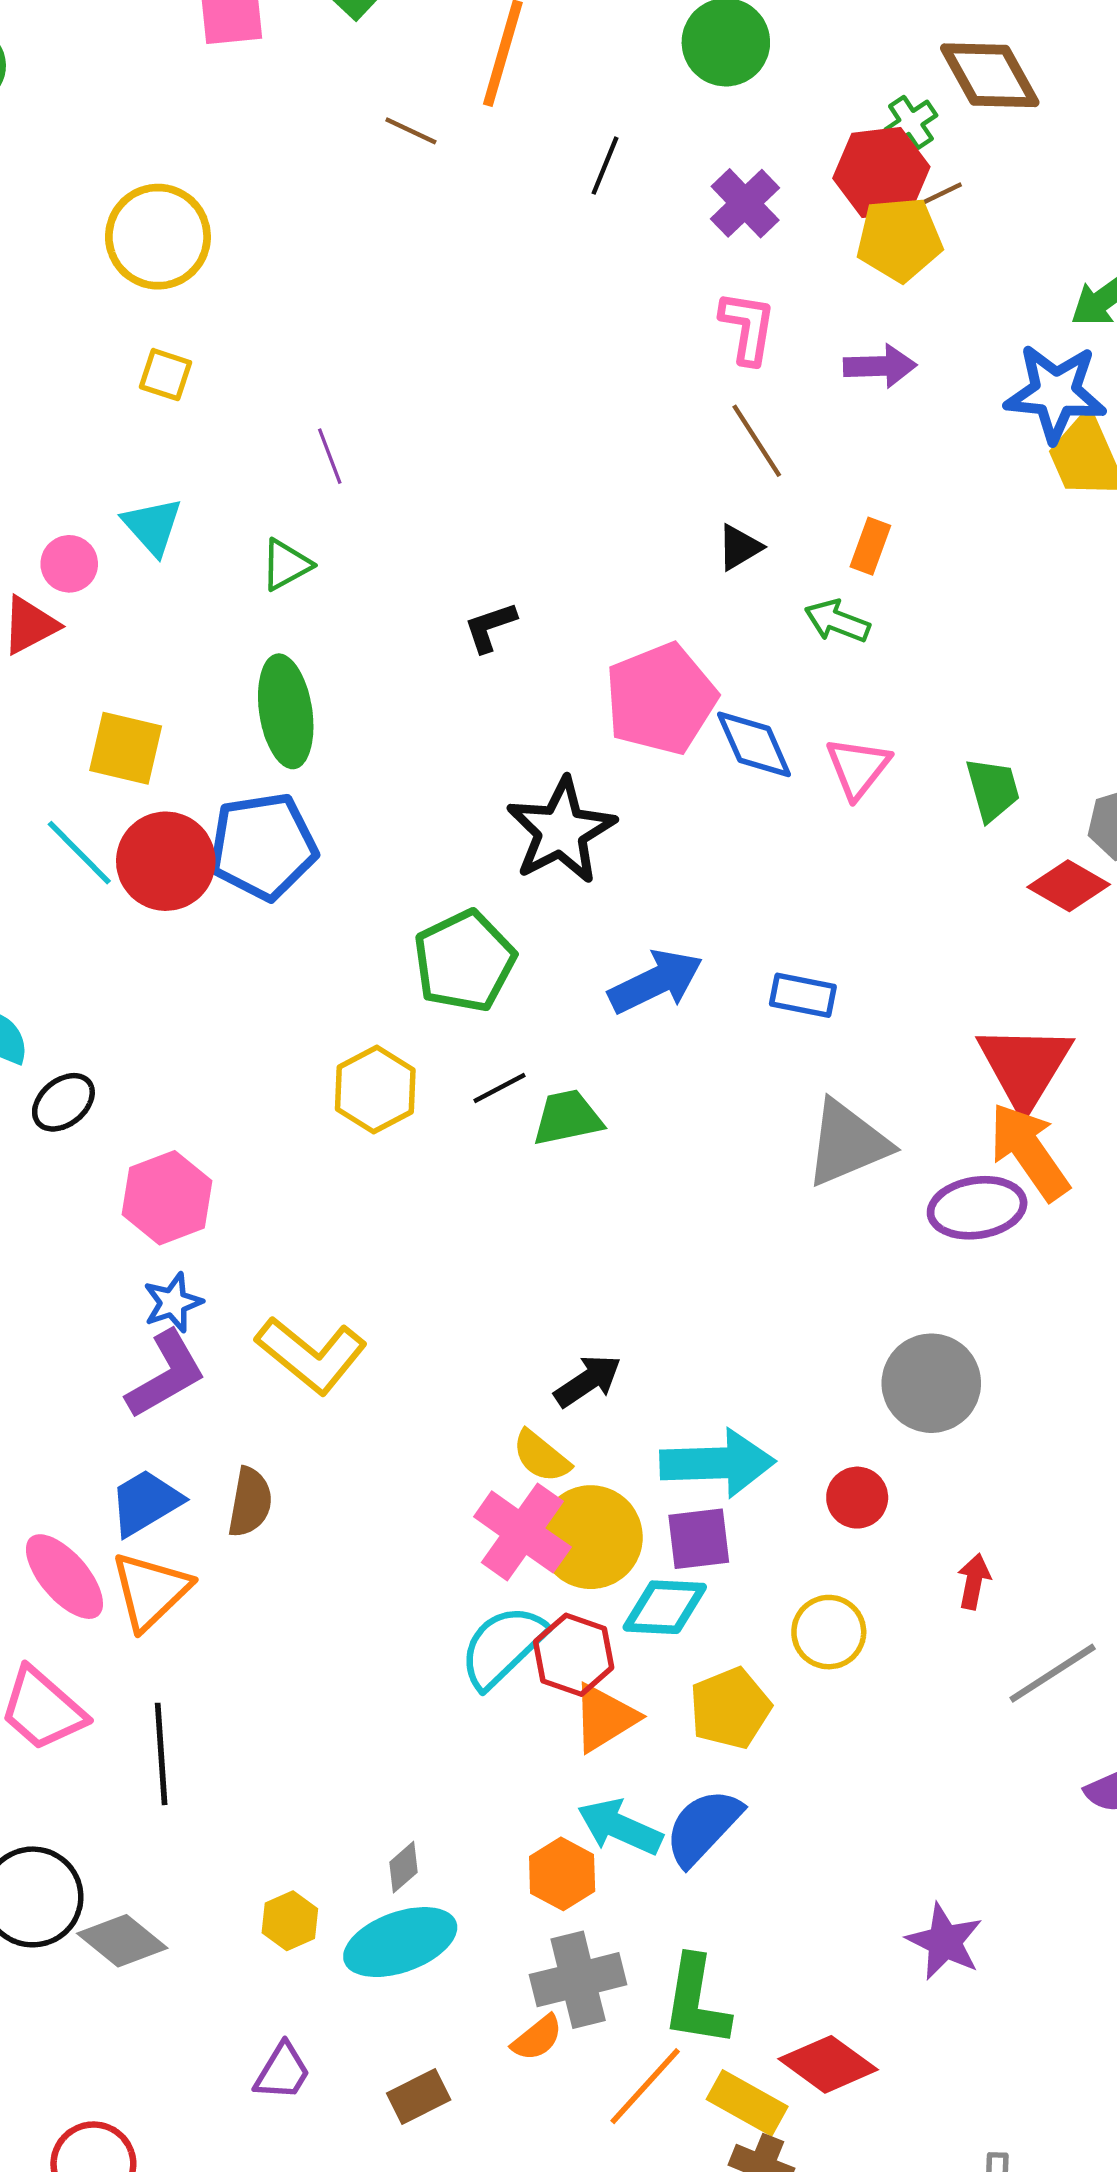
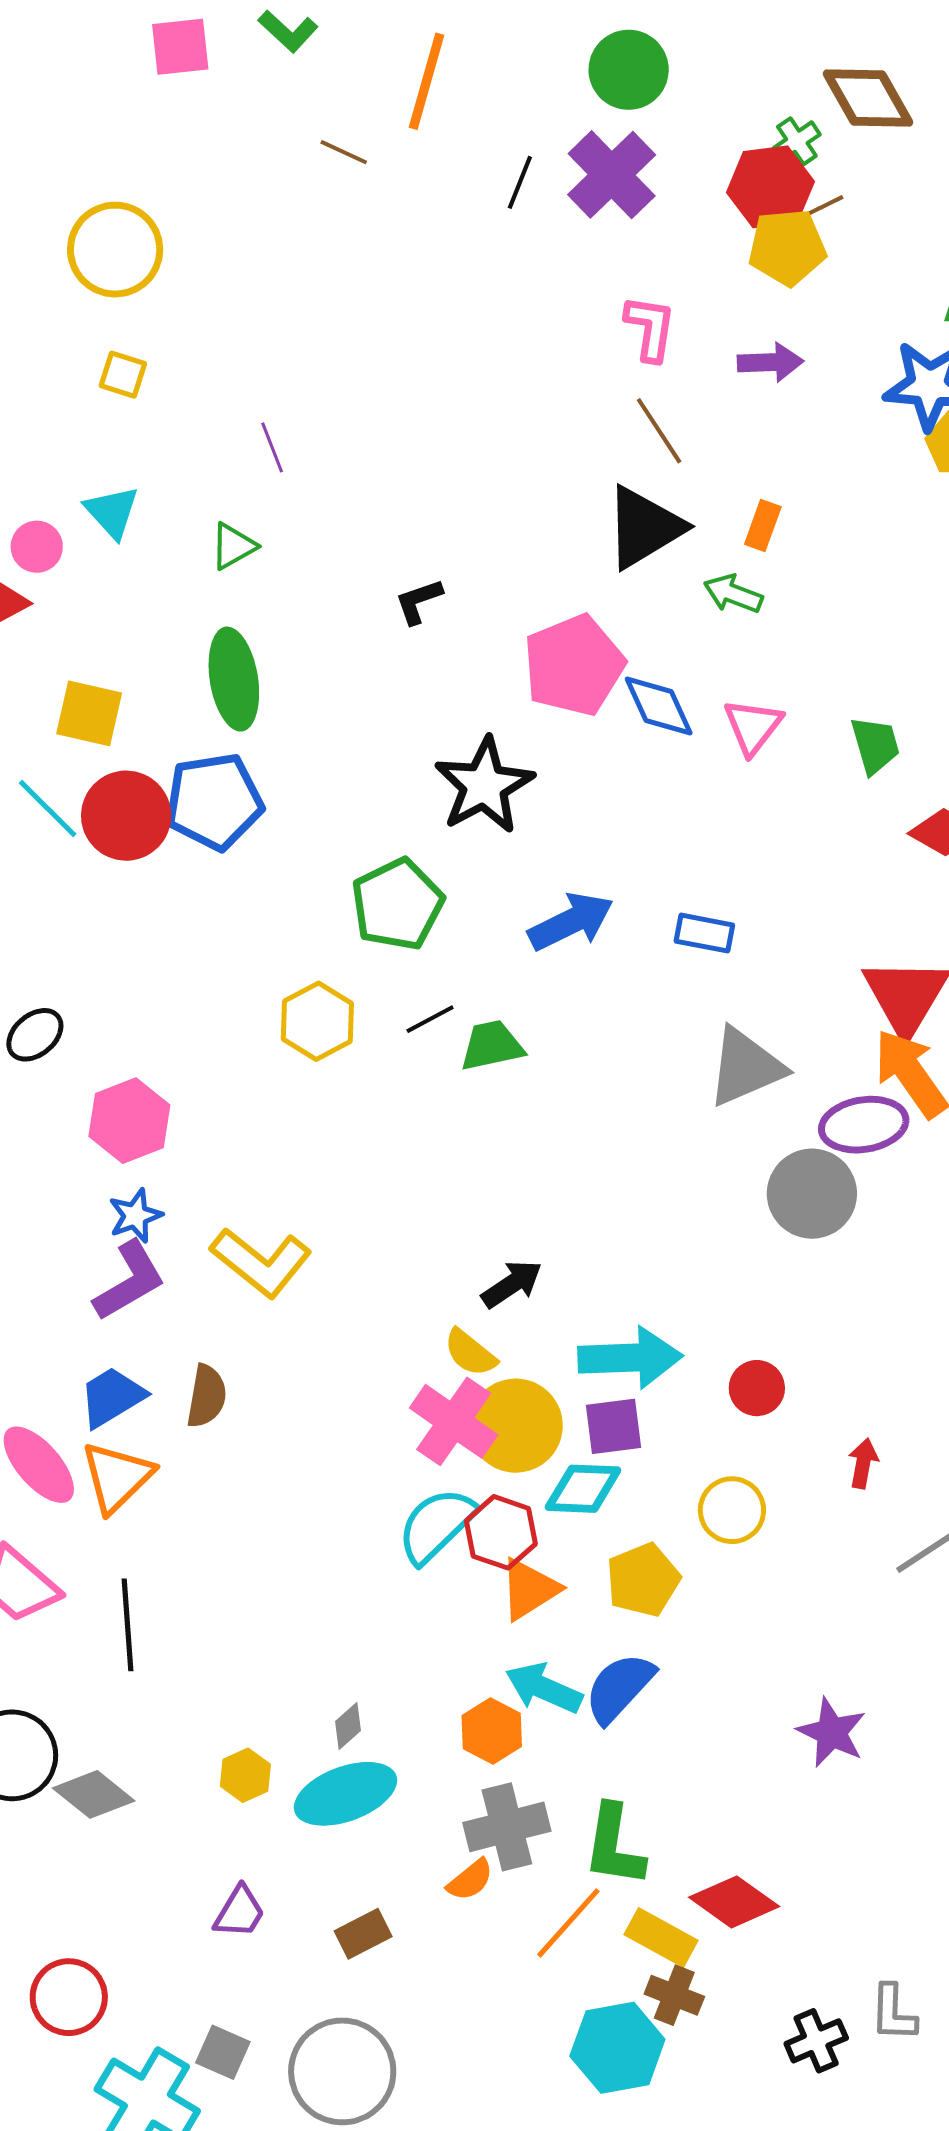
purple cross: (745, 203) -> (612, 175), moved, size x1.4
black triangle: (739, 547) -> (644, 527), size x2.0
gray circle: (931, 1383) -> (812, 1194), moved
purple star: (945, 1942) -> (832, 1732), moved

